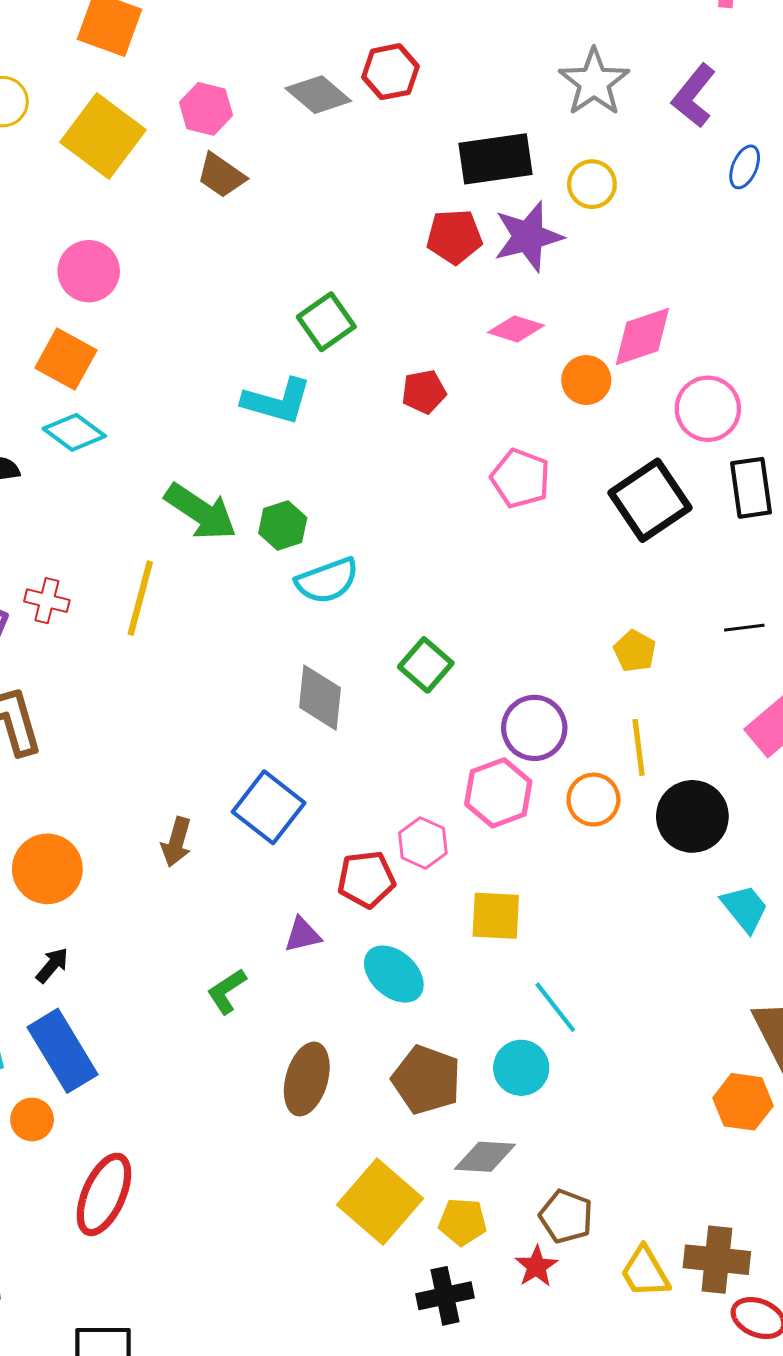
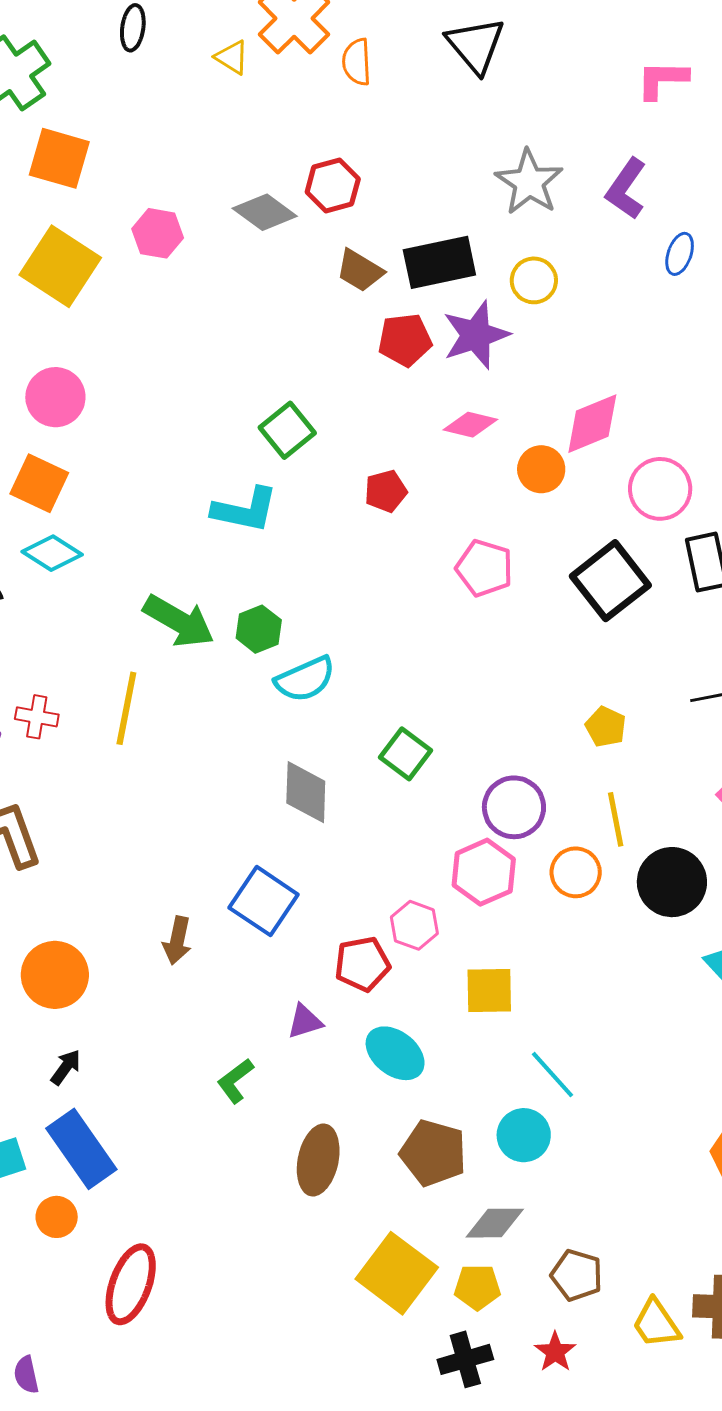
brown trapezoid: (221, 175) -> (360, 271), moved
red star: (536, 1266) -> (555, 1352), moved

